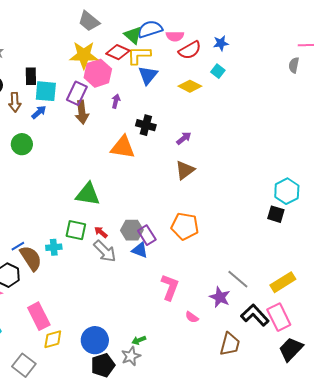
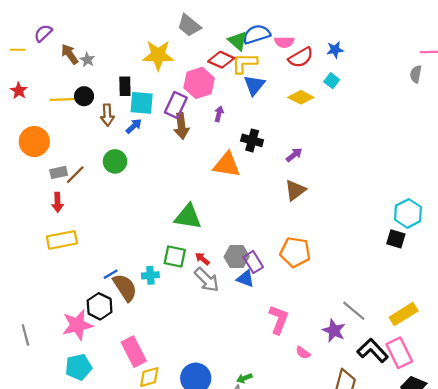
yellow star: (84, 55) -> (158, 55), moved

